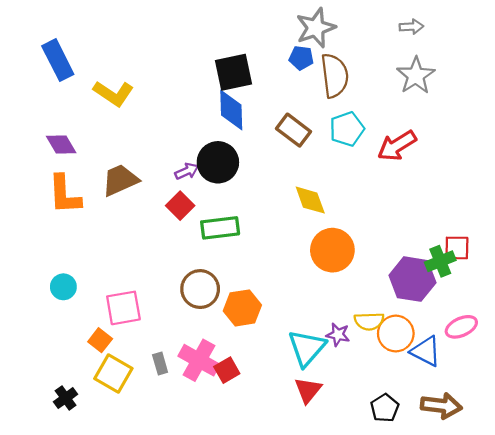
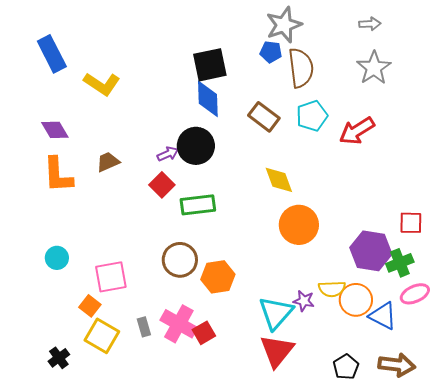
brown trapezoid: (120, 180) -> (108, 162), size x0.7
green cross: (440, 261) -> (400, 263), moved
red triangle: (308, 390) -> (277, 351), size x1.4

